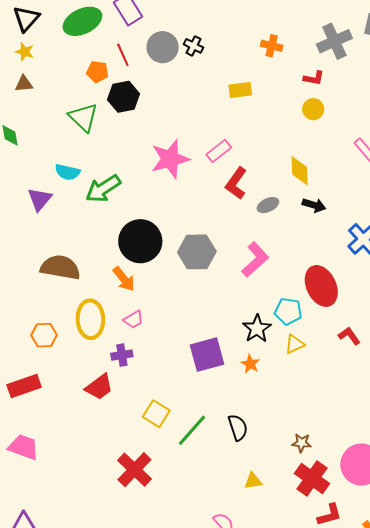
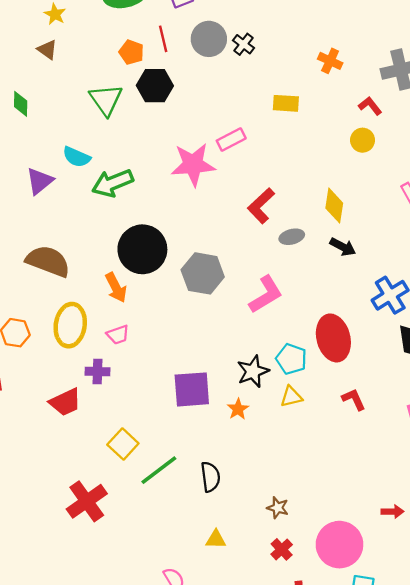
red L-shape: (314, 78) -> (370, 106), turned -150
brown triangle: (24, 84) -> (47, 50), turned 30
pink rectangle: (219, 151) -> (231, 139), moved
red cross: (312, 478) -> (282, 549), size x0.6

